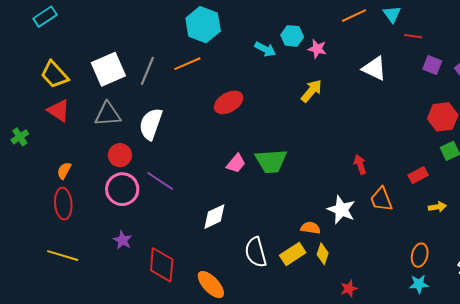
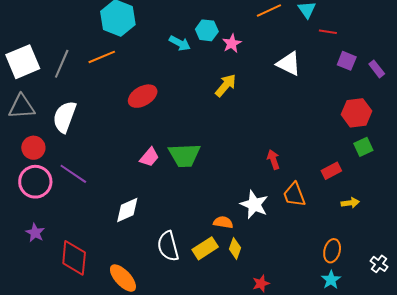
pink star: (317, 49) -> (232, 43), turned 30
cyan star: (419, 284) -> (331, 280), turned -30

